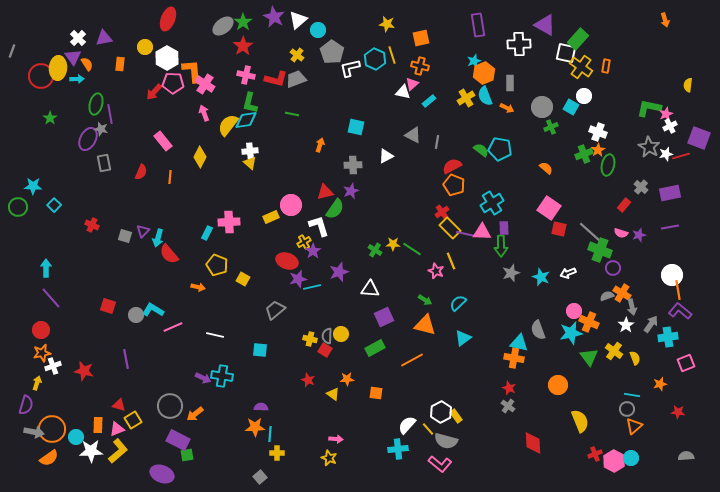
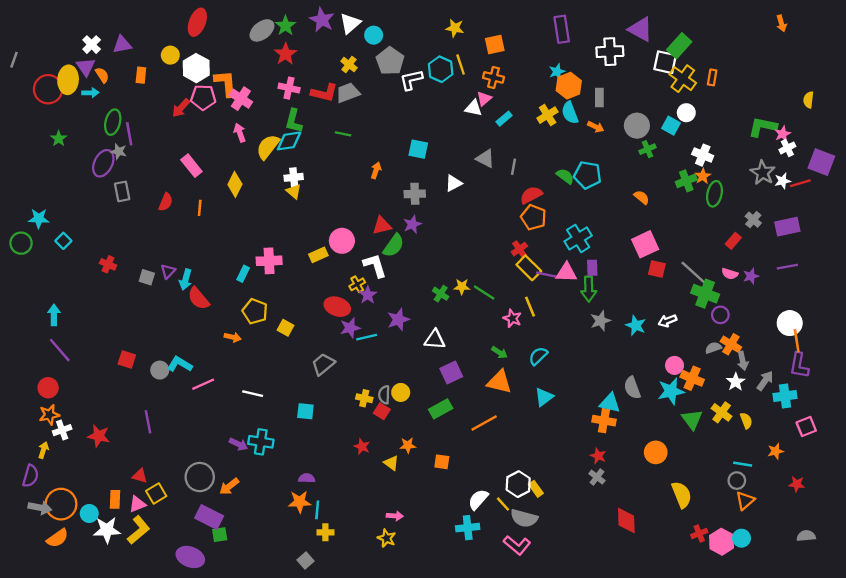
pink square: (549, 208) -> (645, 244), turned 30
purple L-shape: (680, 311) -> (799, 365), turned -120

